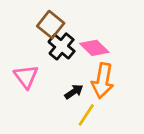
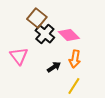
orange arrow: (103, 81) -> (75, 59), size x0.7
yellow line: (86, 115) -> (74, 86), moved

